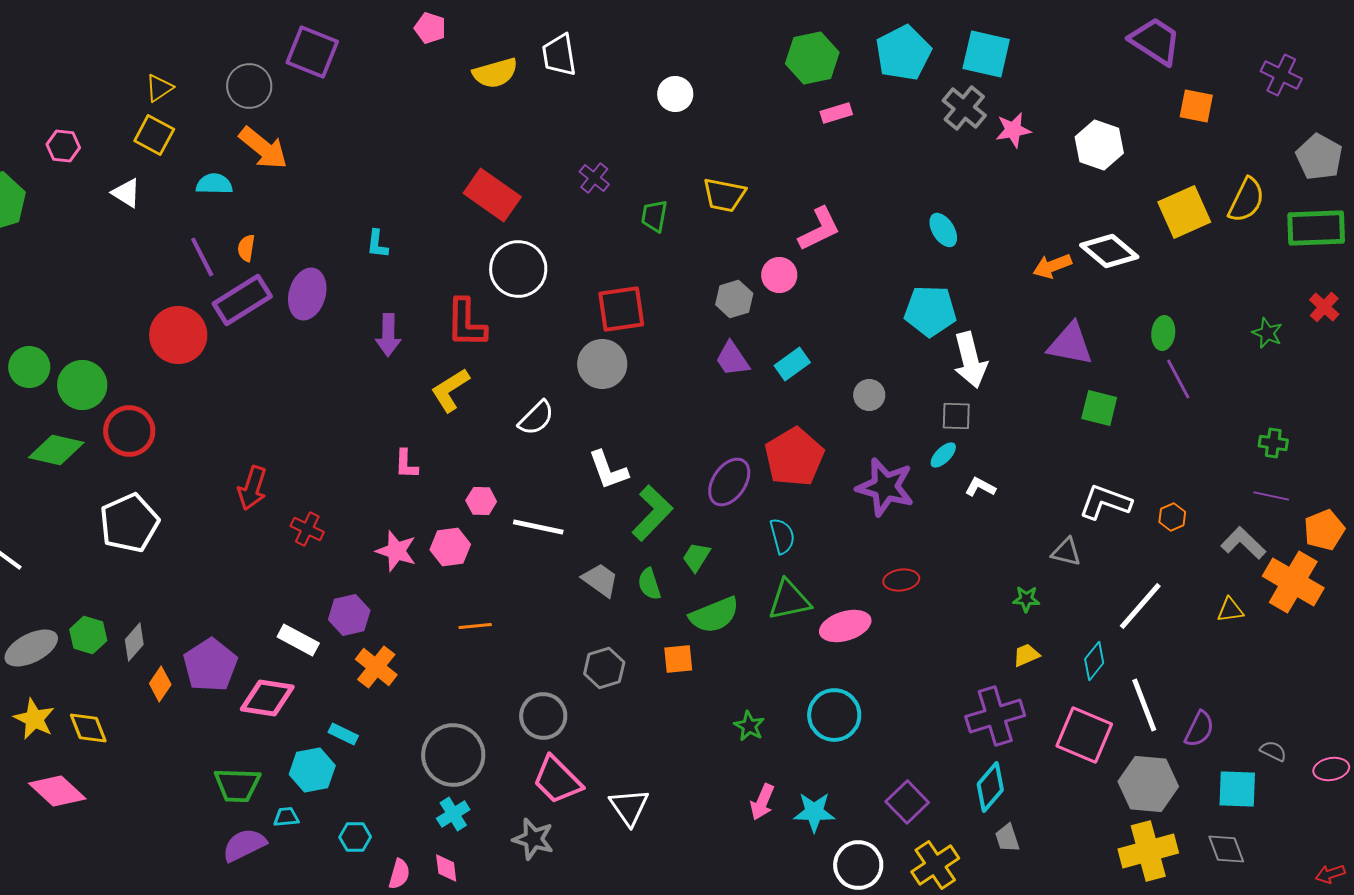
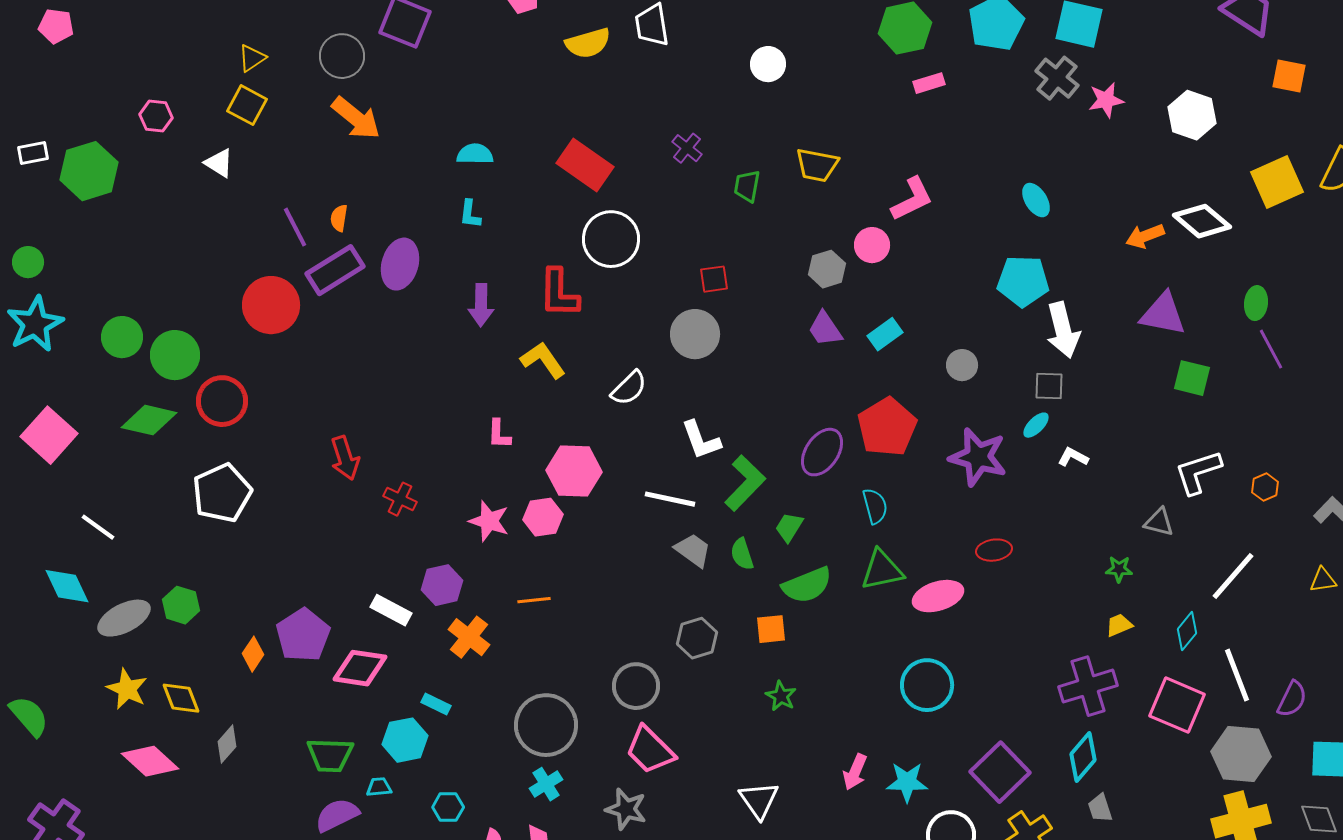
cyan semicircle: (214, 184) -> (475, 154), moved
red square: (621, 309) -> (714, 279), size x0.6
yellow L-shape: (450, 390) -> (543, 360), turned 87
red arrow: (252, 488) -> (345, 458), turned -36
pink hexagon: (481, 501) -> (574, 471), size x1.8
white L-shape: (1105, 502) -> (1198, 472), turned -38
white line: (538, 527) -> (670, 499), moved
orange line: (475, 626) -> (534, 600), moved
gray diamond: (134, 642) -> (227, 744), moved
green star: (749, 726) -> (781, 696), moved
purple square: (907, 802) -> (1000, 772), size x1.4
white triangle: (629, 807) -> (759, 800), moved

